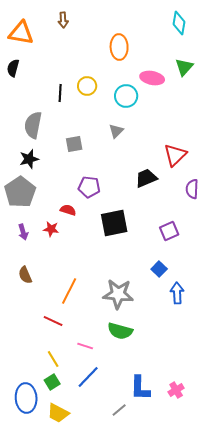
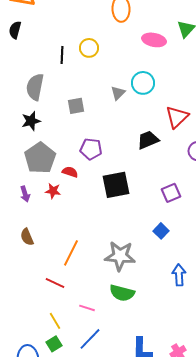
cyan circle: (126, 96) -> (143, 83), moved
gray pentagon: (20, 192) -> (40, 158), moved
blue arrow: (177, 293) -> (179, 275), moved

